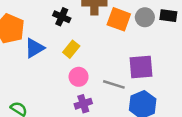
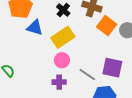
blue triangle: (34, 48) -> (35, 28), turned 30
yellow rectangle: (71, 49) -> (63, 37), size x1.6

